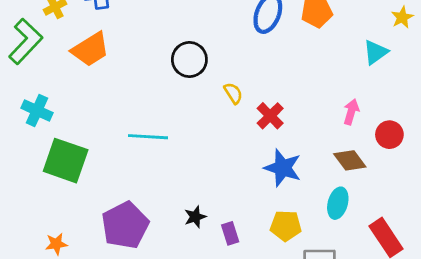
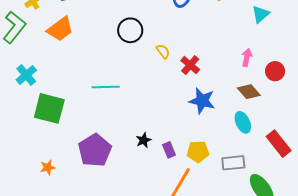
cyan cross: (37, 110) -> (26, 75), turned 30
cyan ellipse: (338, 203) -> (243, 122), turned -35
yellow pentagon: (286, 226) -> (198, 152), moved

